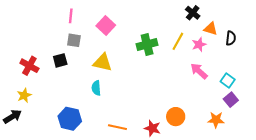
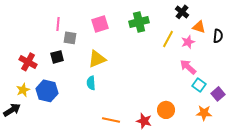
pink line: (71, 16) -> (58, 24), moved
pink square: (106, 25) -> (100, 24), turned 30
green cross: (147, 45) -> (139, 22), moved
yellow triangle: (103, 63) -> (97, 59), turned -36
cyan square: (228, 81) -> (199, 85), moved
blue hexagon: (70, 119) -> (47, 91), moved

